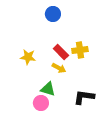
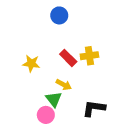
yellow arrow: (59, 68) -> (64, 85), moved
green triangle: (48, 89) -> (54, 99), turned 35

